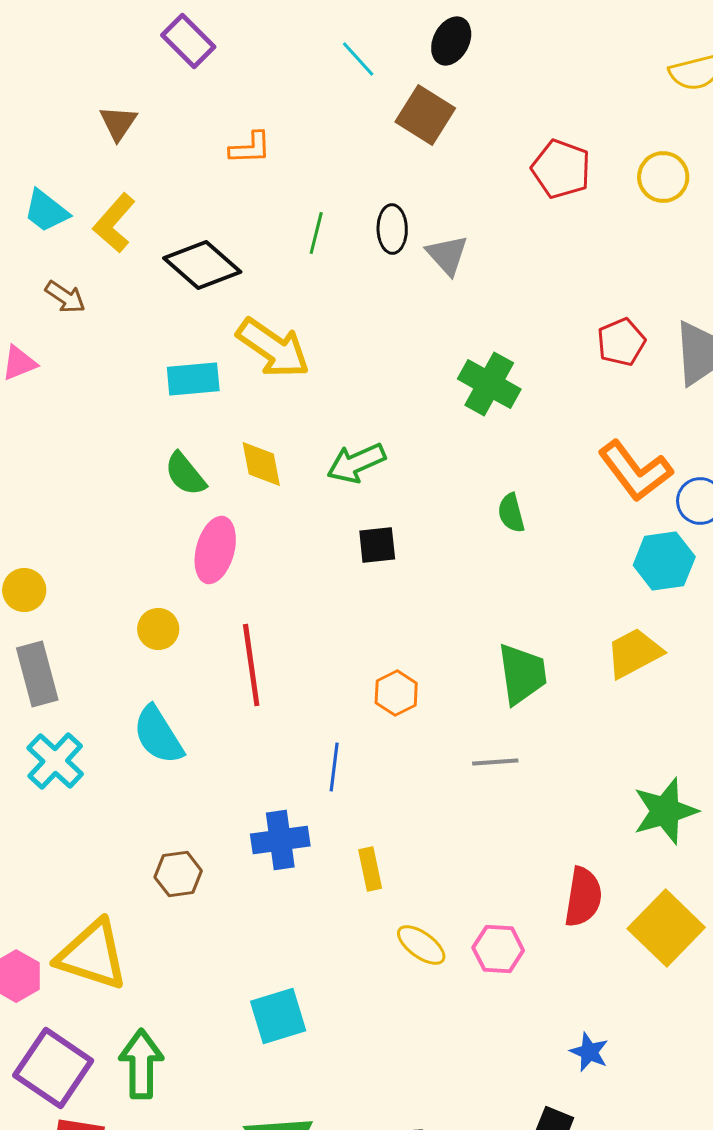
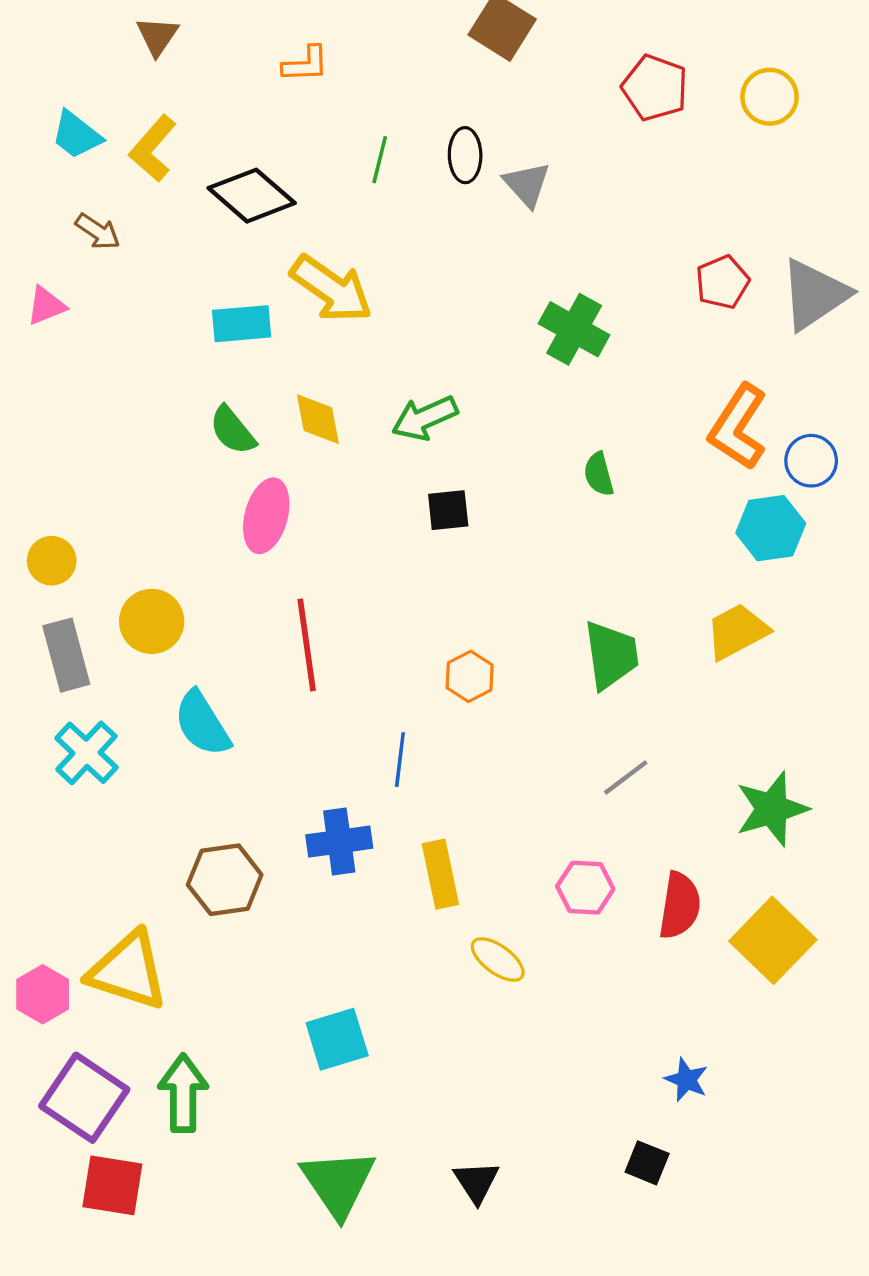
orange L-shape: (635, 471) -> (738, 427), turned 70
yellow circle: (158, 629) -> (152, 621), moved, size x1.4
gray line: (495, 762) -> (626, 778), moved, turned -33
yellow rectangle: (370, 869) -> (440, 874), size x1.4
brown hexagon: (178, 874) -> (225, 880), size x1.4
pink hexagon: (498, 949) -> (585, 888), moved

